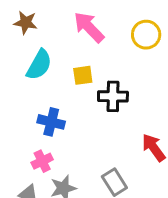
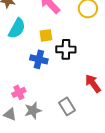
blue cross: (51, 122) -> (39, 59), moved

